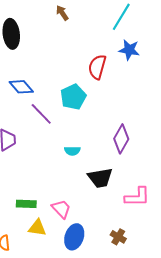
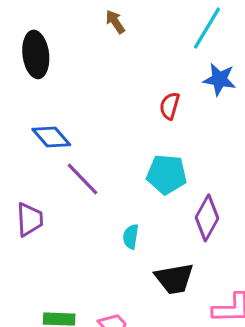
red semicircle: (97, 67) -> (170, 106), size x0.7
cyan pentagon: (73, 97) -> (167, 174), moved, turned 30
cyan semicircle: (72, 151) -> (131, 237), turned 98

